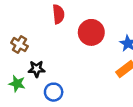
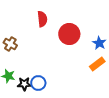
black star: (37, 69) -> (24, 84), moved

